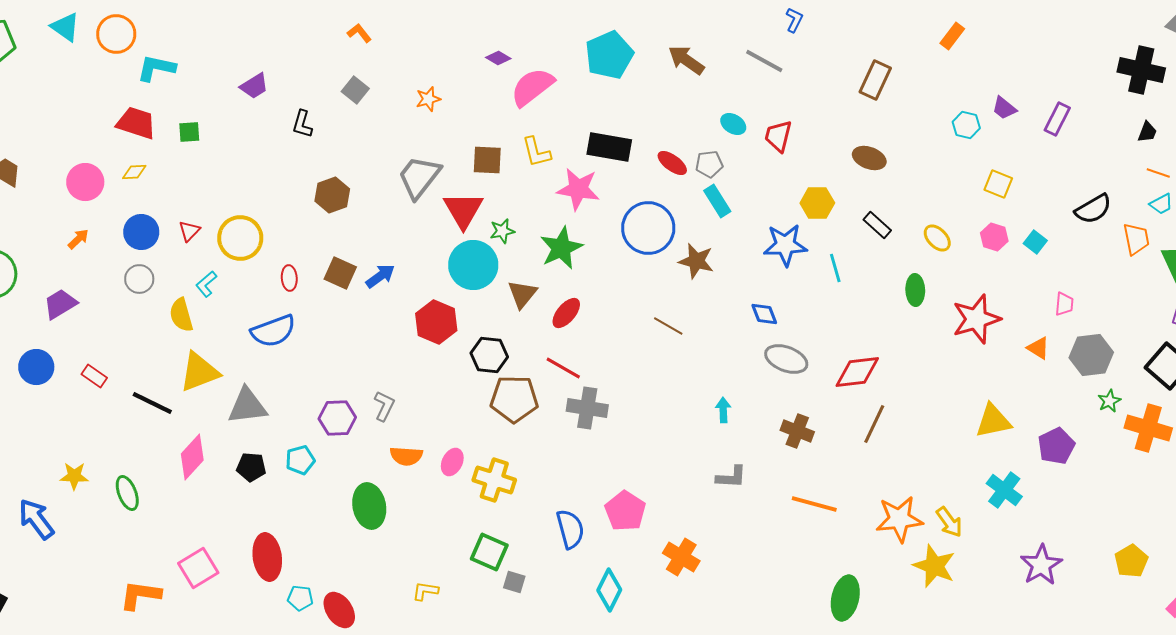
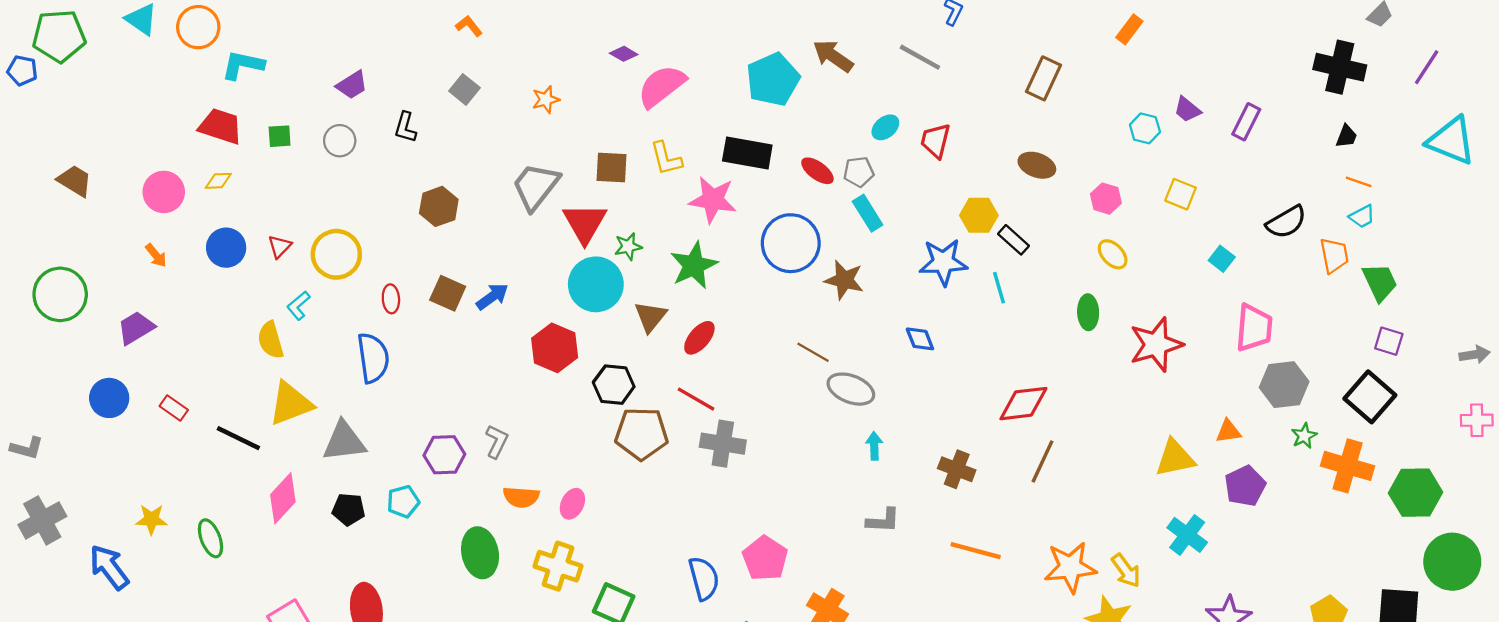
cyan pentagon: (609, 55) -> (773, 79), moved
cyan ellipse: (733, 124) -> (885, 127), turned -70
black rectangle: (877, 225) -> (1013, 240), moved
pink hexagon: (994, 237) -> (1106, 199), moved
orange arrow: (78, 239) -> (156, 255), turned 95
gray circle: (139, 279) -> (340, 141), moved
pink trapezoid: (1064, 304) -> (1254, 328), size x1.8
blue semicircle: (273, 331) -> (373, 358), turned -78
orange triangle: (1038, 348) -> (1228, 431), moved, turned -40
gray ellipse: (786, 359) -> (851, 389), moved
yellow cross: (494, 480) -> (558, 566), moved

